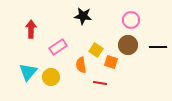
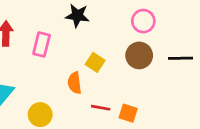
pink rectangle: (58, 47) -> (42, 44), moved, turned -42
orange square: (111, 62) -> (128, 113), moved
yellow circle: (51, 77) -> (40, 115), moved

